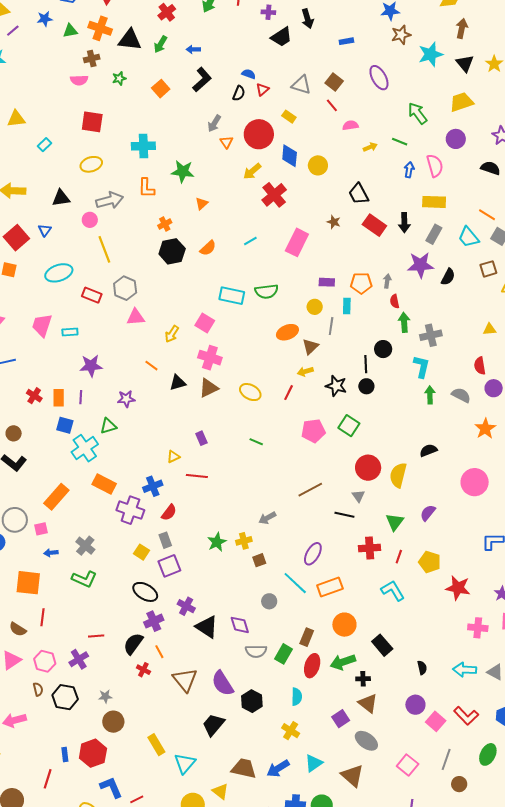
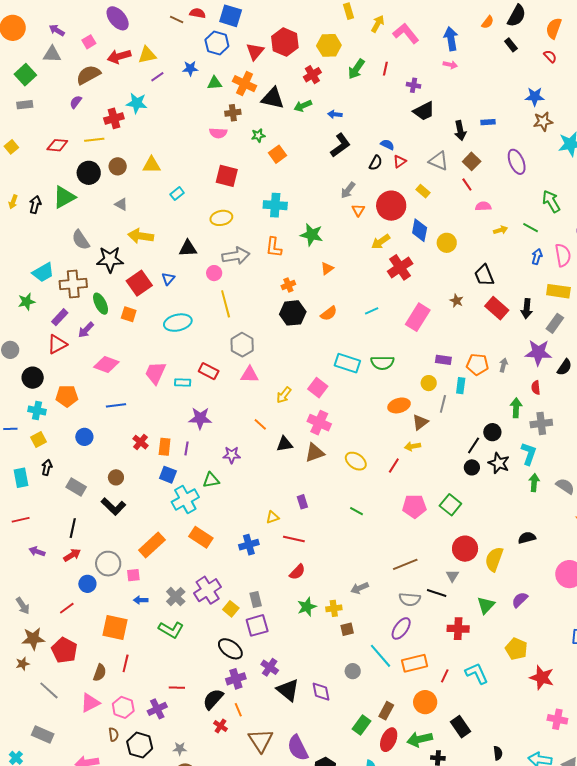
black arrow: (307, 19) -> (460, 131), moved
green arrow: (160, 44) -> (303, 106), turned 30
orange square: (161, 89) -> (277, 154), moved
red rectangle: (92, 295) -> (209, 371), moved
red semicircle: (395, 301) -> (536, 388), moved
black line: (366, 364) -> (474, 445), turned 30
black star: (336, 386) -> (499, 463), moved
purple cross: (130, 510) -> (208, 590), moved, turned 32
red semicircle: (169, 513) -> (297, 572), moved
red line: (399, 557) -> (445, 676), moved
brown semicircle: (18, 629) -> (100, 673), turned -108
gray semicircle: (256, 651) -> (410, 599), moved

